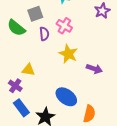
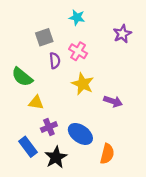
green semicircle: (16, 28) -> (22, 77), moved
purple cross: (15, 86) -> (49, 127), moved, turned 32

